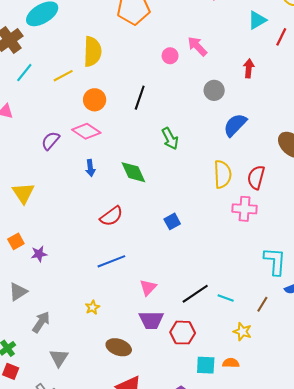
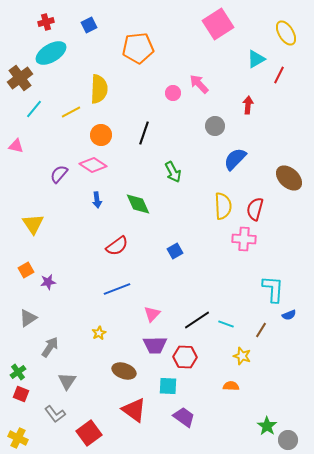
cyan square: (206, 365) -> (168, 386), moved

